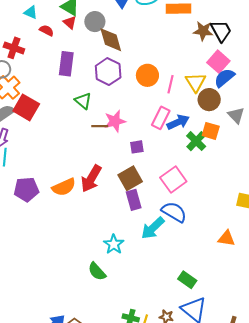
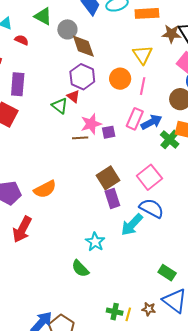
red triangle: (70, 22) -> (73, 96), moved
purple rectangle: (66, 64) -> (18, 84), moved
yellow triangle: (196, 82) -> (143, 55), moved
brown line: (100, 126) -> (80, 138), moved
purple square: (137, 147) -> (109, 132), moved
red arrow: (91, 179) -> (22, 229), moved

